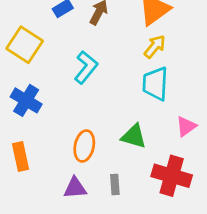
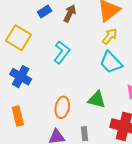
cyan trapezoid: (155, 84) -> (111, 62), turned -45

